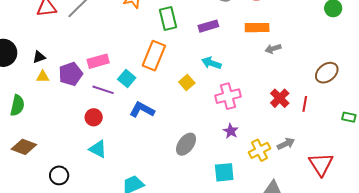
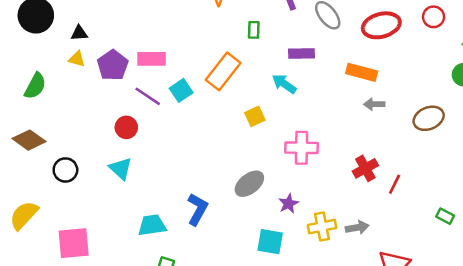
green rectangle: (168, 18) -> (254, 30), size x0.6
cyan arrow: (211, 63) -> (284, 84), moved
brown ellipse: (327, 73) -> (429, 118), moved
purple pentagon: (71, 74) -> (113, 65), turned -30
blue L-shape: (142, 110) -> (197, 209), moved, turned 75
purple star: (231, 131) -> (289, 204), moved
gray ellipse: (186, 144) -> (249, 184), moved
black circle: (59, 175) -> (65, 170), moved

